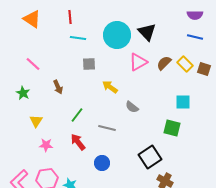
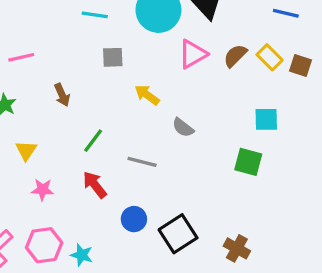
pink line: (33, 64) -> (21, 57), turned -56
black square: (150, 157) -> (178, 234), moved

